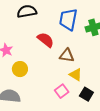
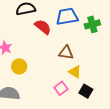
blue trapezoid: (68, 19) -> (67, 17), turned 70
red semicircle: (46, 40) -> (43, 27), moved

